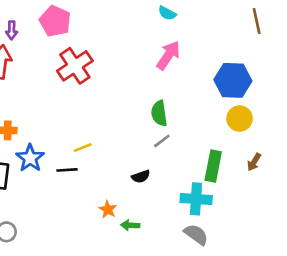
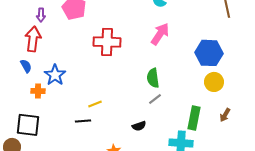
red cross: (75, 66) -> (107, 42), moved, turned 36
blue star: (30, 158) -> (55, 75), moved

